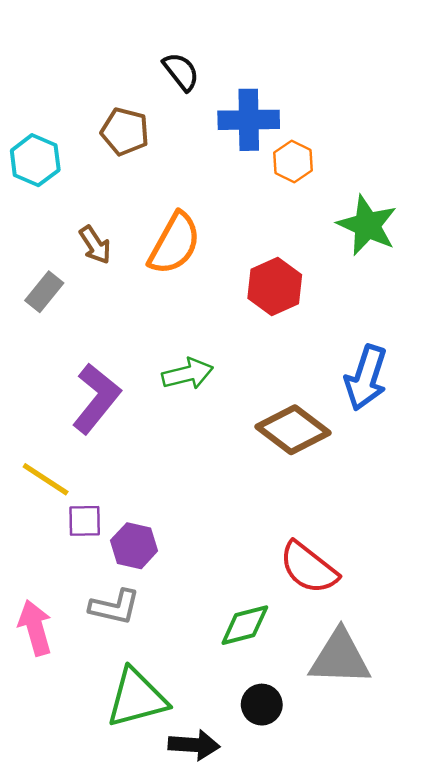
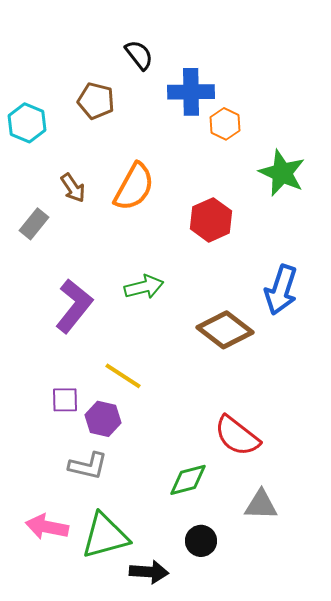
yellow line: (46, 479) -> (123, 376), moved
pink arrow: (35, 628) -> (47, 527), moved, turned -63
gray triangle: (340, 658) -> (261, 505), size x0.7

